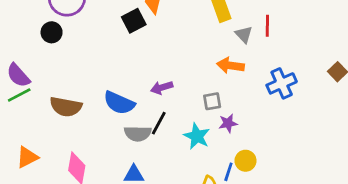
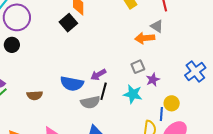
gray triangle: (244, 34) -> (157, 26), moved
blue cross: (282, 83) -> (195, 71), moved
purple arrow: (162, 88) -> (98, 75), moved
brown semicircle: (66, 107) -> (35, 95), size x0.7

